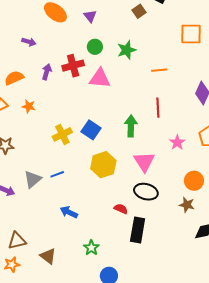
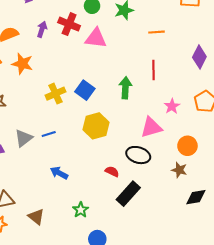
red cross: (73, 66) -> (69, 24), turned 35
orange star: (29, 106) -> (22, 64), size x1.5
pink triangle: (144, 162) -> (151, 127), moved, turned 45
black rectangle: (138, 230) -> (128, 194), turned 30

